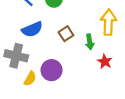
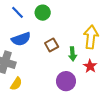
red star: (105, 61) -> (90, 66), moved
purple circle: (52, 70) -> (66, 81), moved

